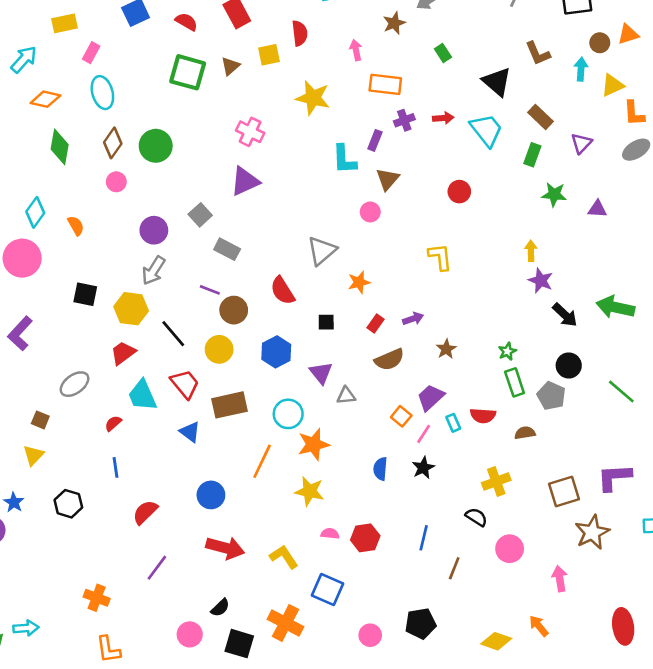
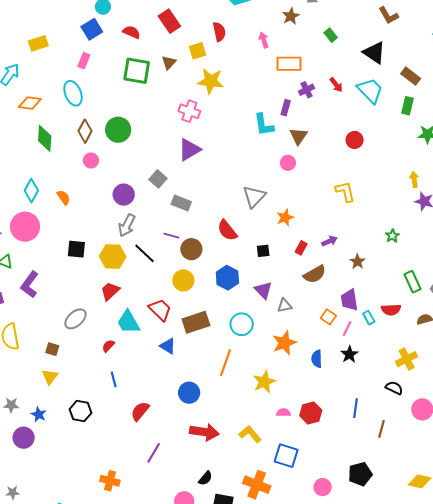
pink rectangle: (91, 53) -> (84, 61), moved
brown L-shape: (538, 53) -> (389, 15), moved
yellow star: (313, 98) -> (211, 81), moved
red arrow: (443, 118) -> (336, 85), turned 63
black line: (173, 334) -> (145, 253), moved
green star: (507, 351) -> (392, 236), moved
purple trapezoid: (431, 397) -> (349, 300), turned -50
orange star: (314, 444) -> (284, 343), moved
yellow star: (310, 491) -> (264, 382), turned -30

